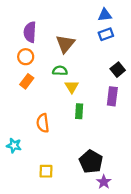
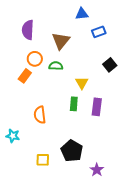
blue triangle: (105, 15) -> (82, 14), moved
orange circle: (26, 57) -> (35, 59), moved
yellow triangle: (72, 87) -> (82, 83), moved
purple rectangle: (112, 96) -> (97, 107), moved
black pentagon: (91, 162) -> (72, 151), moved

